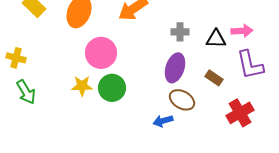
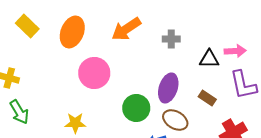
gray cross: (180, 32) -> (171, 39), moved
yellow star: (82, 86) -> (75, 123), moved
green circle: (112, 88) -> (136, 108), moved

